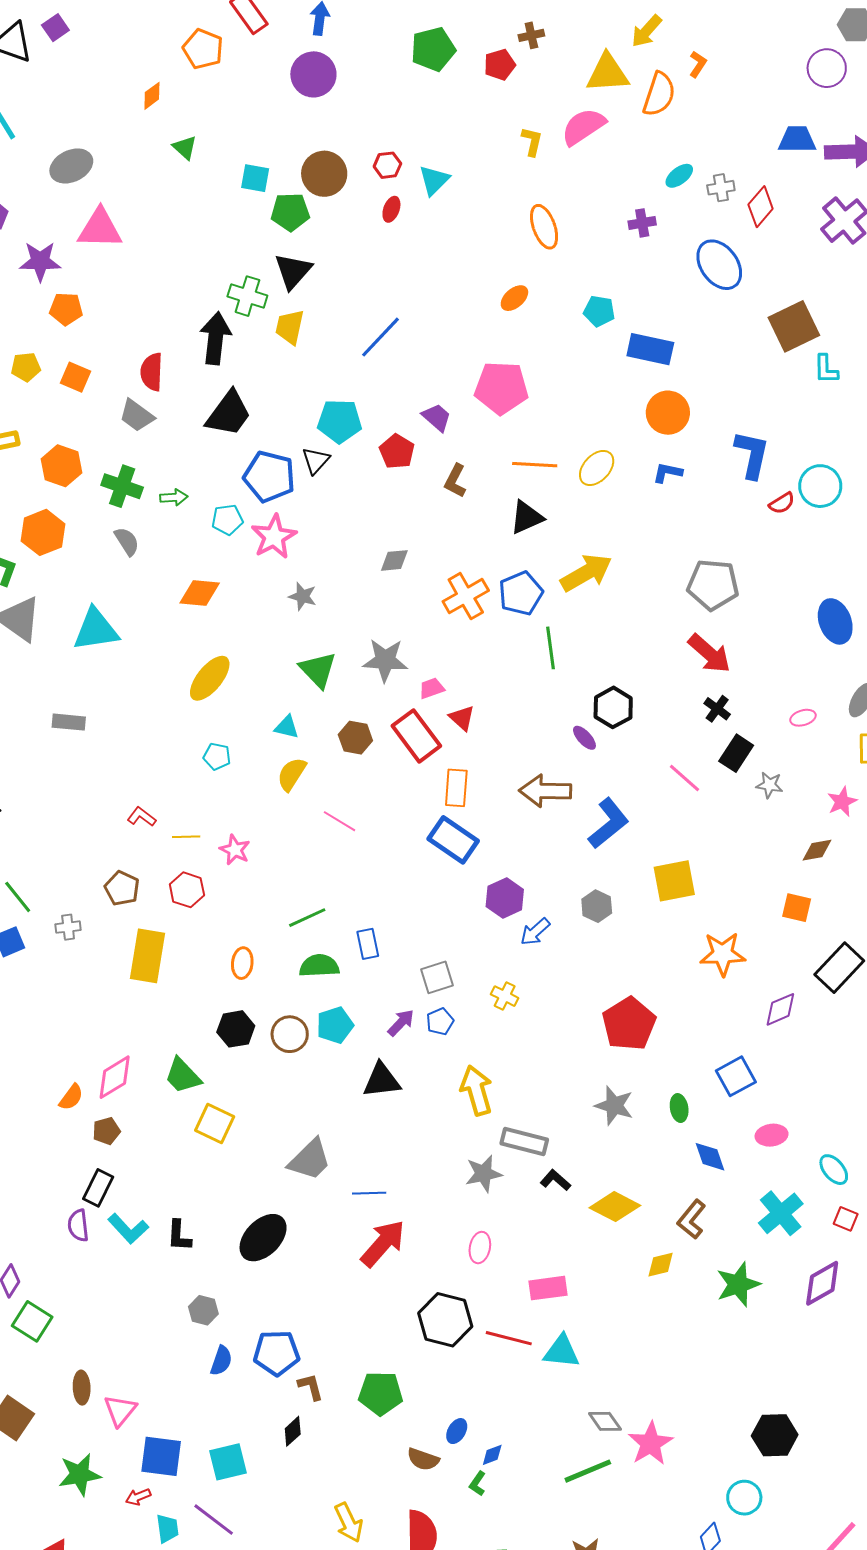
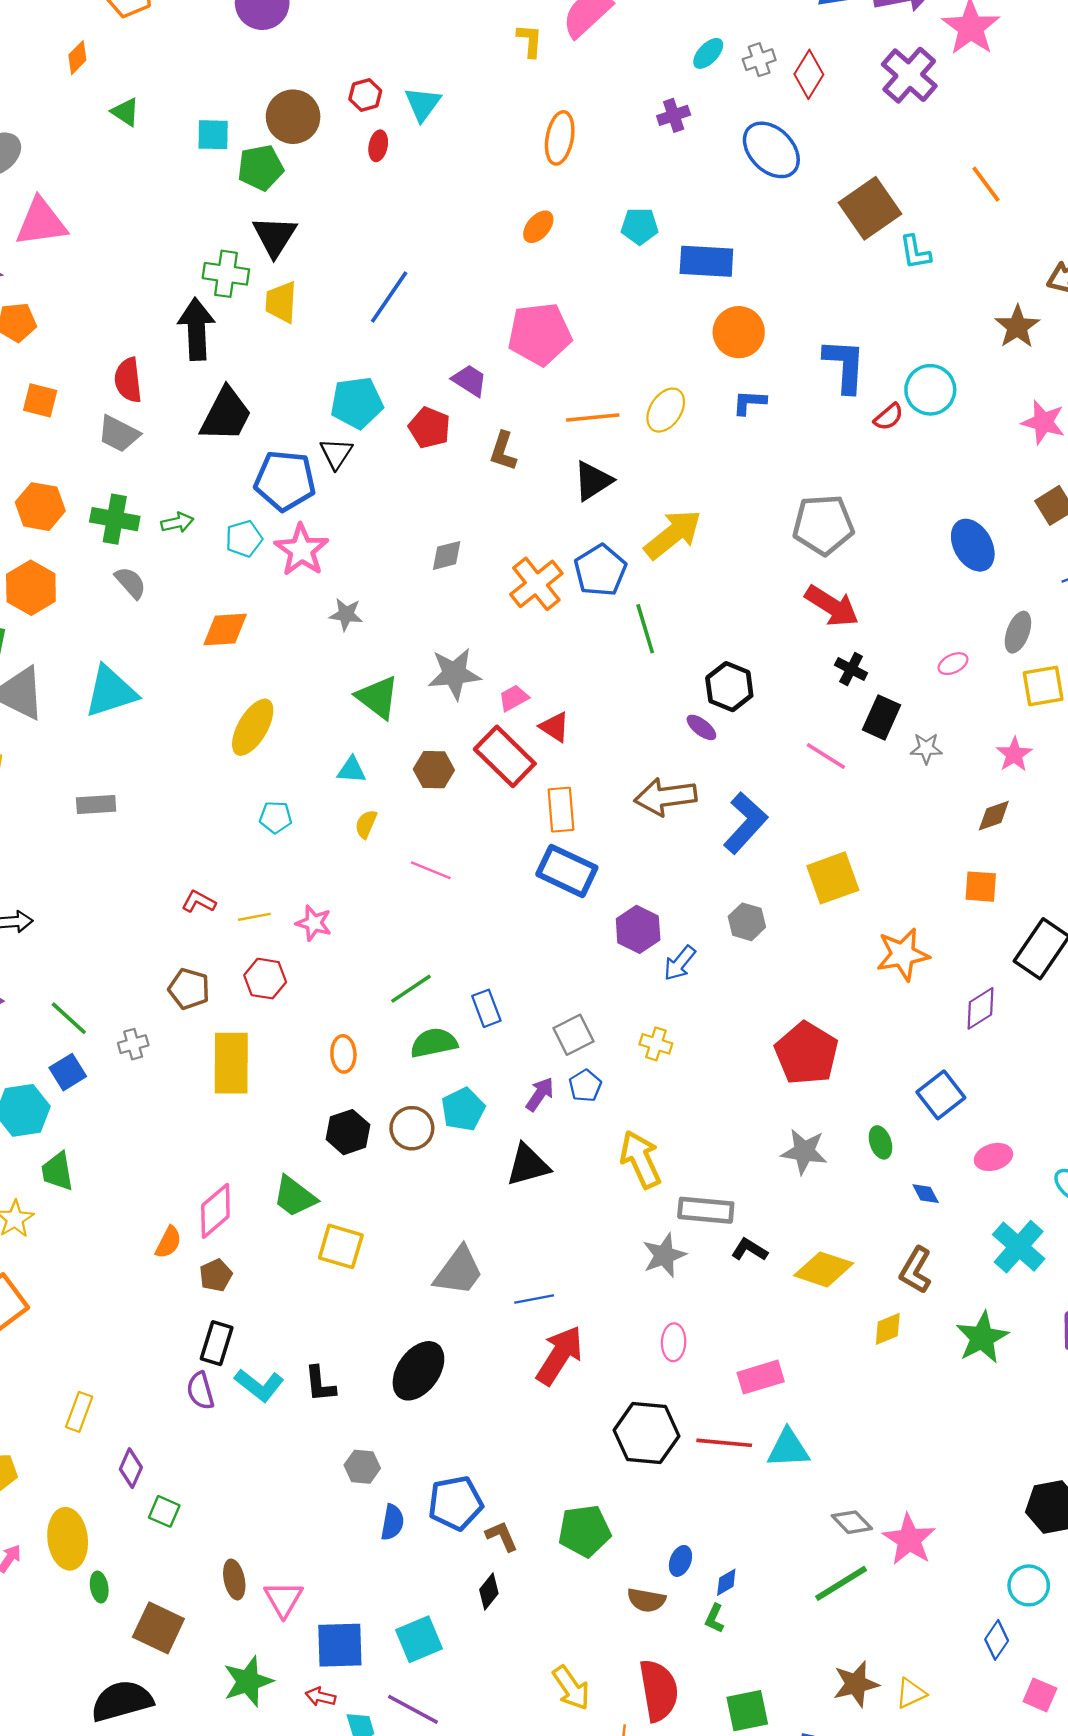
orange ellipse: (544, 227) -> (560, 138), turned 39
yellow semicircle: (292, 774) -> (366, 824), size x0.7
blue diamond: (710, 1157) -> (926, 1194), size x0.7
green square: (32, 1321) -> (164, 1511), size x0.7
red arrow: (138, 1497) -> (321, 1697), turned 45

